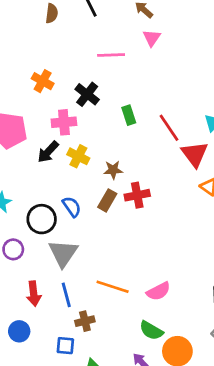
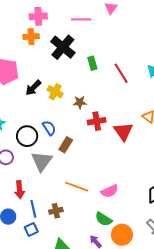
orange cross: (43, 81) -> (31, 37), turned -35
black cross: (87, 94) -> (63, 47), size x1.4
pink cross: (64, 122) -> (38, 16), moved
red triangle: (195, 154) -> (123, 131), moved
brown rectangle: (107, 200) -> (66, 145), moved
blue line: (66, 295) -> (33, 209), moved
blue square: (65, 346) -> (31, 229), moved, turned -32

